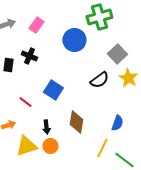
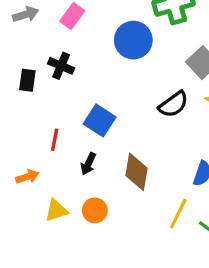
red line: (25, 102) -> (55, 140), turned 64
black arrow: (46, 127) -> (88, 164), moved, turned 32
yellow triangle: (26, 146) -> (56, 210), size x0.7

